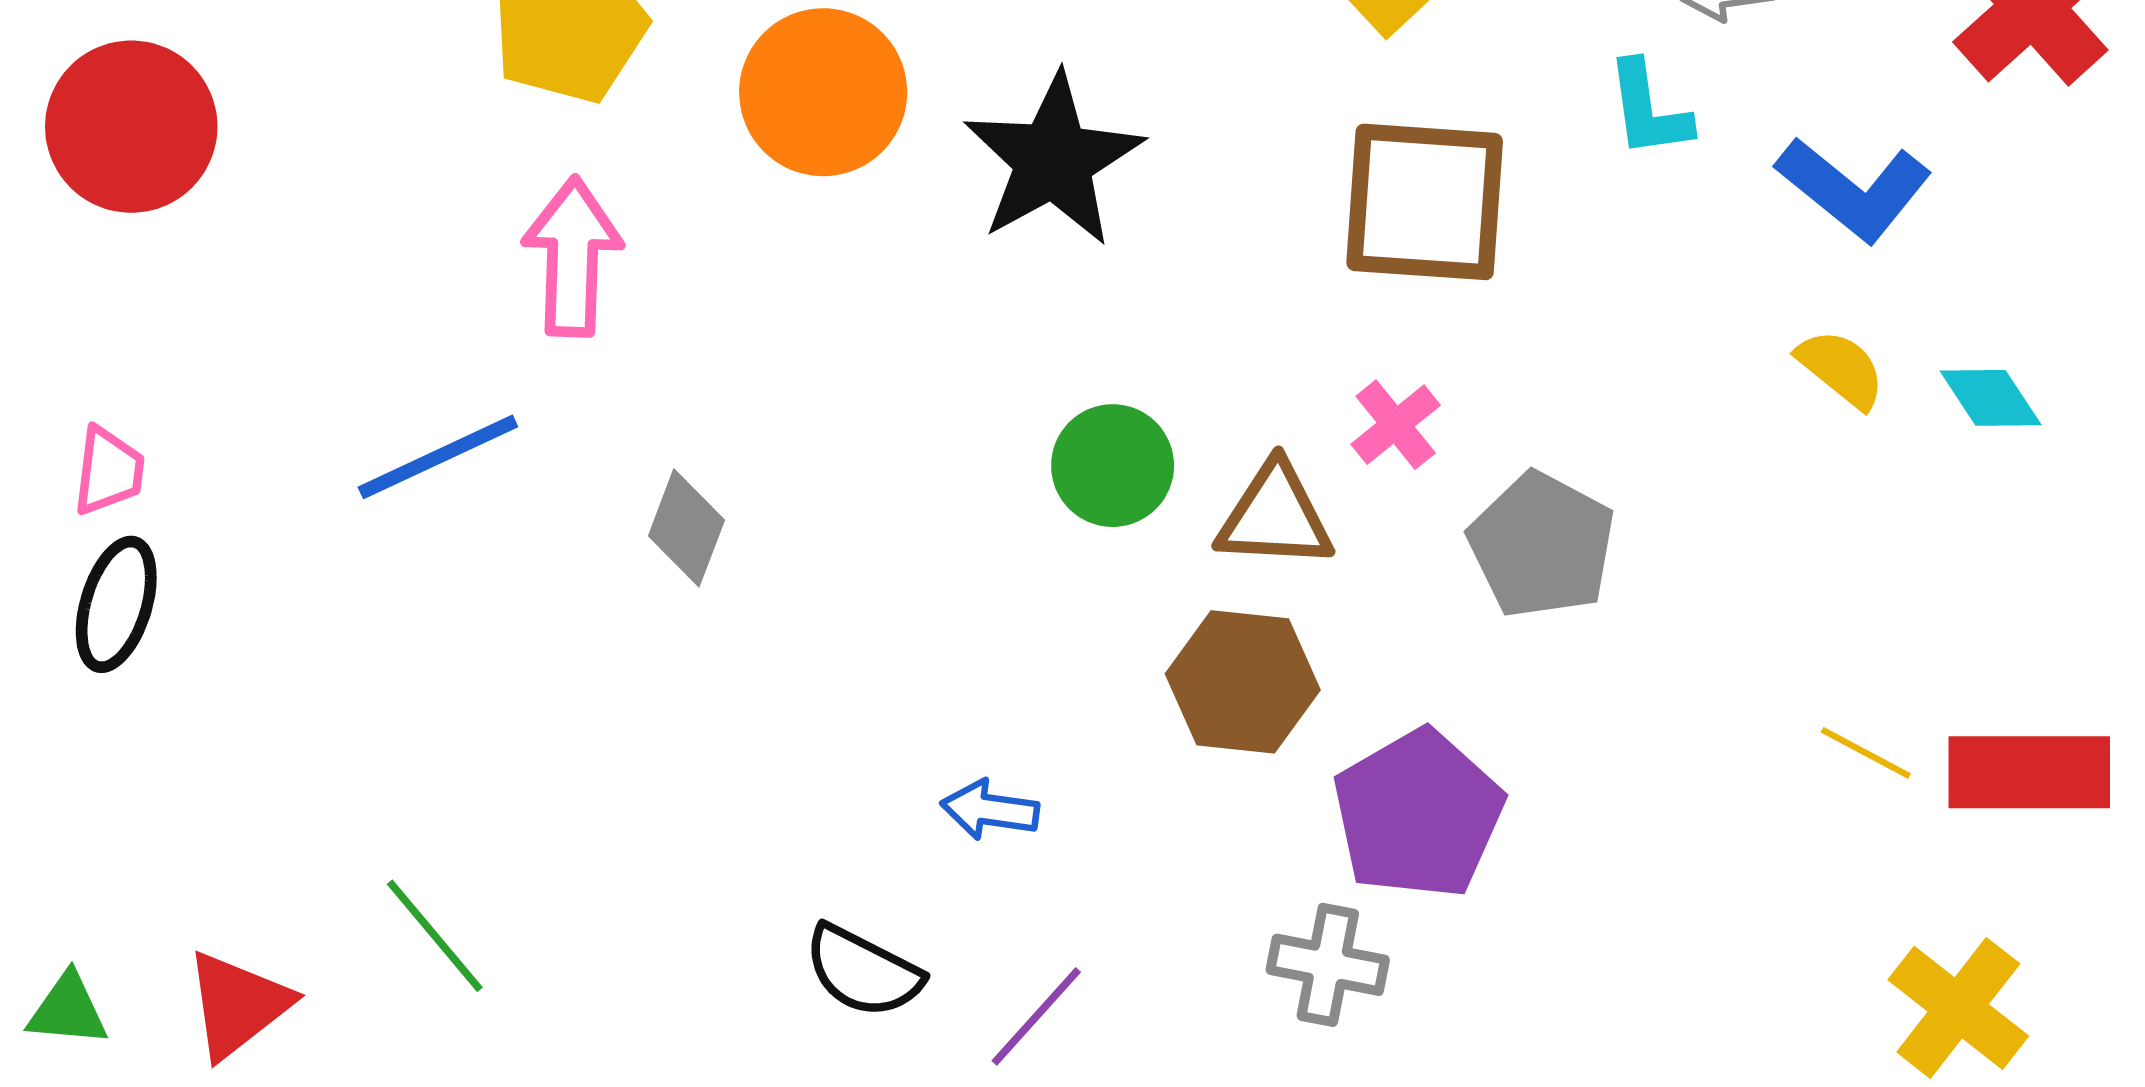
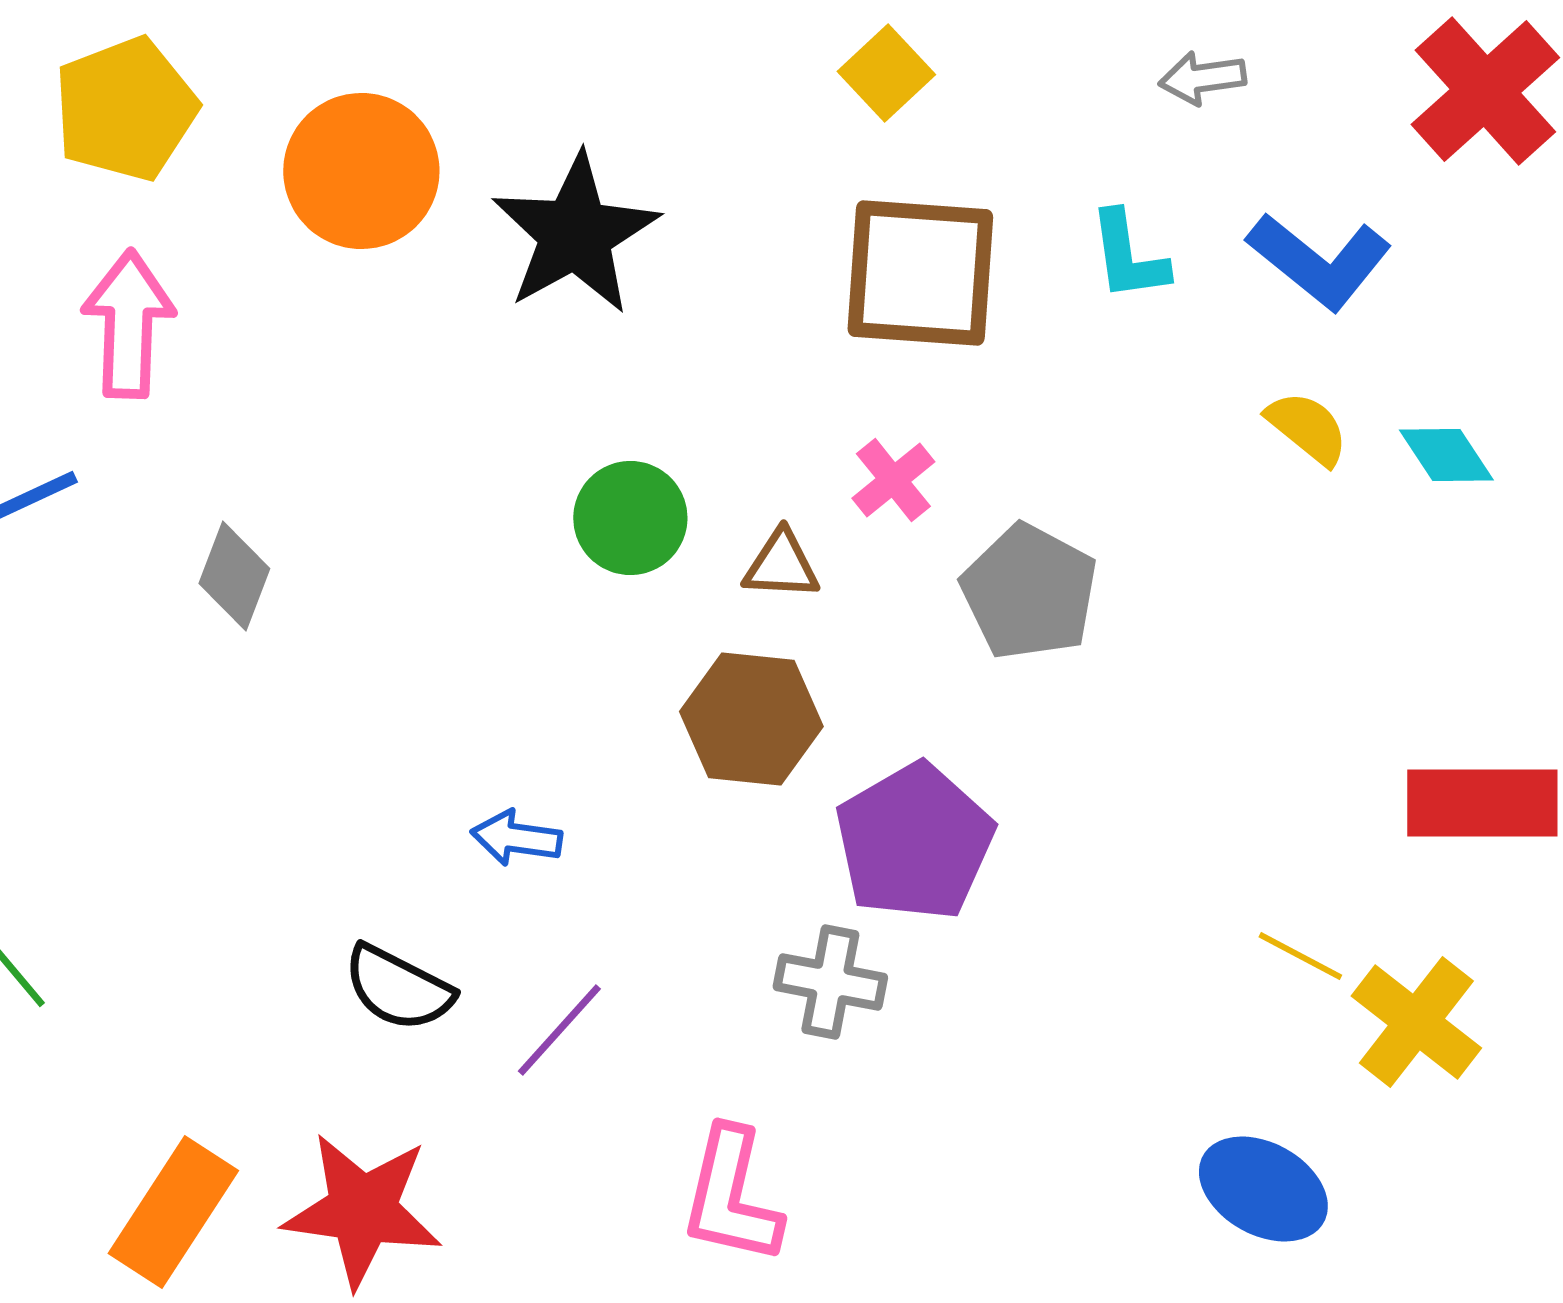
cyan L-shape: (1648, 109) -> (1128, 256), moved
brown triangle: (1275, 516) -> (781, 565), size x0.7
yellow line: (1866, 753) -> (1300, 956), moved

